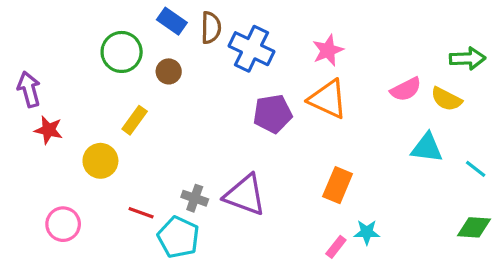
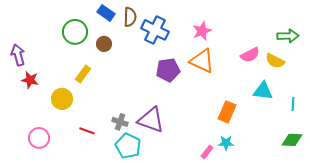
cyan line: (476, 169) -> (293, 104), turned 56
orange rectangle: (338, 185) -> (227, 112), moved
cyan pentagon: (178, 237) -> (128, 146), moved

